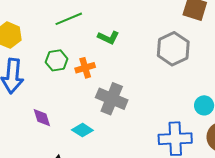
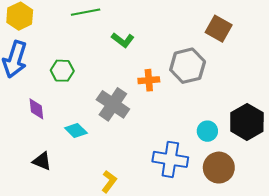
green hexagon: (57, 60) -> (62, 71), moved
orange cross: (85, 68) -> (149, 80), moved

